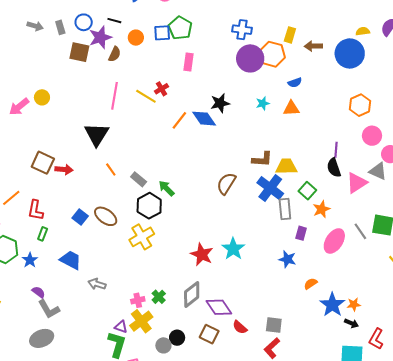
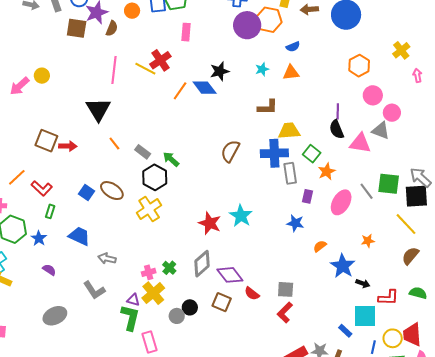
red cross: (161, 89) -> (160, 60), size x1.5
brown L-shape: (262, 159) -> (268, 107), moved
pink triangle: (357, 183) -> (360, 143), turned 45
blue cross: (270, 188) -> (274, 153), turned -36
red L-shape: (36, 210) -> (42, 188), turned -55
orange star: (354, 304) -> (368, 241), moved
gray L-shape: (49, 309) -> (94, 290), moved
red L-shape: (376, 339) -> (388, 298), turned -115

